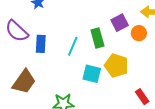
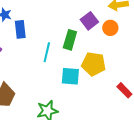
green rectangle: (97, 38) -> (70, 40), turned 42
blue rectangle: (41, 44) -> (20, 29), moved

